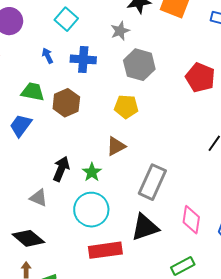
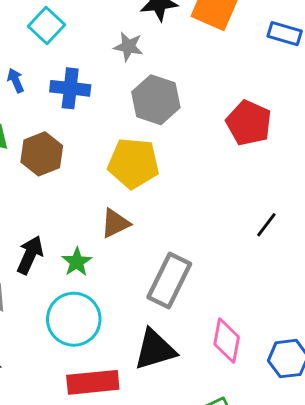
gray star: (120, 31) -> (128, 46), turned 30
yellow pentagon: (126, 107) -> (133, 163), size x1.4

